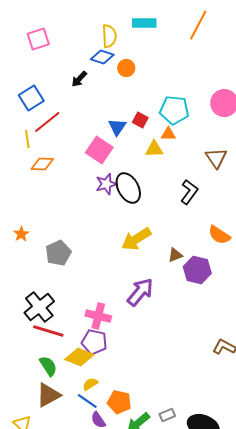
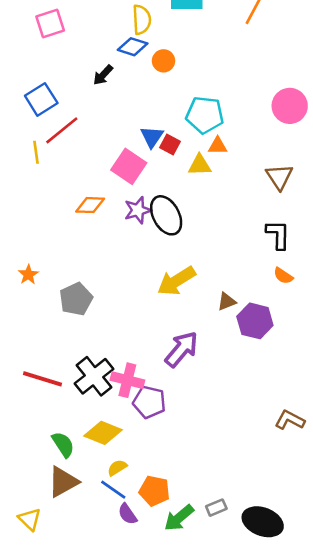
cyan pentagon: (174, 110) -> (205, 115), moved
red square: (140, 120) -> (170, 145), moved
orange diamond: (42, 164) -> (90, 205), moved
black L-shape: (189, 192) -> (278, 235), moved, turned -35
orange semicircle: (219, 235) -> (283, 276), size x0.7
black cross: (39, 307) -> (94, 376), moved
red line: (48, 331) -> (42, 379), moved
purple pentagon: (94, 342) -> (149, 402), moved

